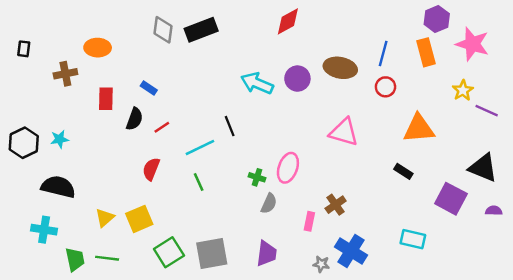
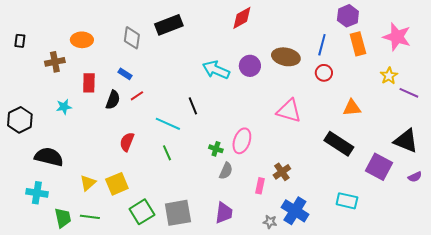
purple hexagon: (437, 19) -> (348, 16), moved
gray diamond: (163, 30) -> (132, 38), moved
red line: (162, 127) -> (137, 96), moved
orange triangle: (419, 128) -> (352, 108), size x0.7
cyan star: (59, 139) -> (64, 107), moved
cyan line: (200, 148) -> (168, 124), turned 50
black rectangle: (403, 171) -> (339, 144), size x1.8
purple semicircle: (494, 211) -> (415, 177), turned 152

